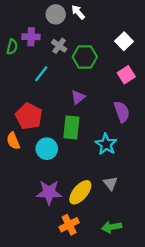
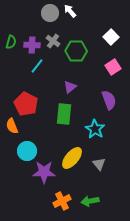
purple cross: (31, 37) -> (32, 45), moved
cyan circle: (47, 149) -> (27, 151), moved
yellow ellipse: (80, 192) -> (72, 158), moved
green arrow: (112, 227) -> (90, 201), moved

